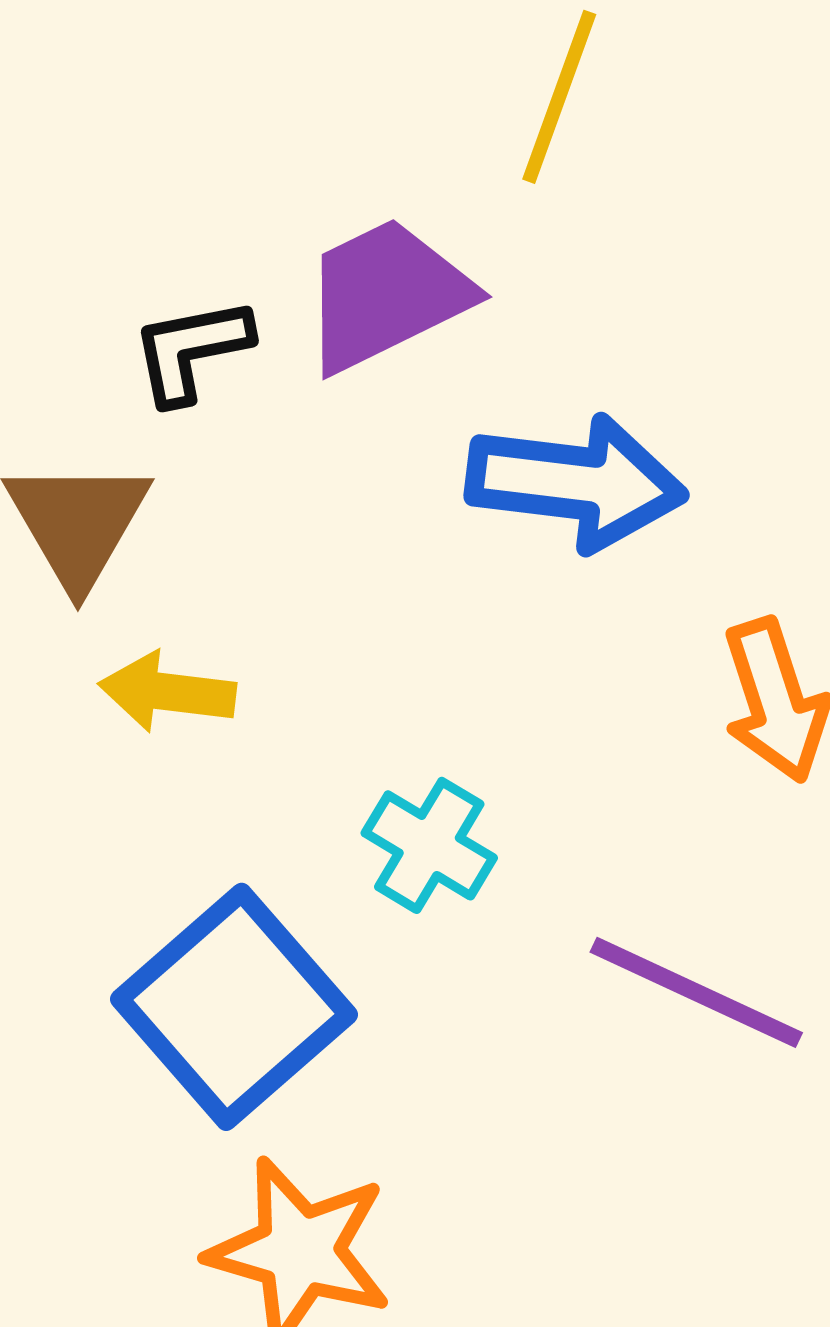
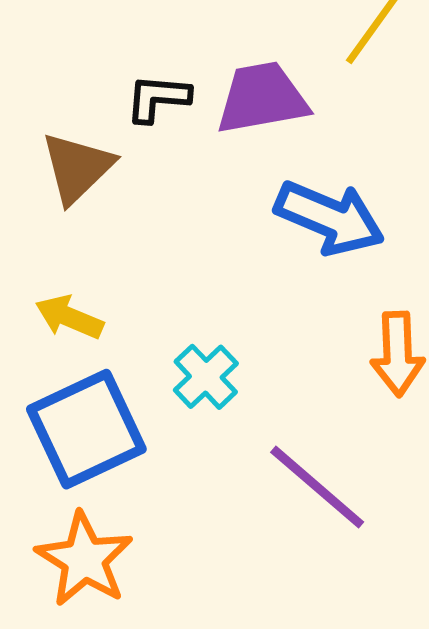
yellow arrow: (167, 692) -> (69, 317), moved

